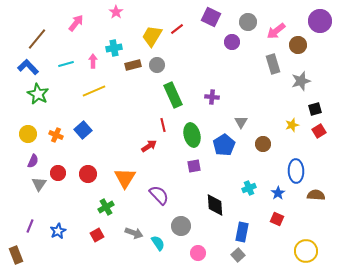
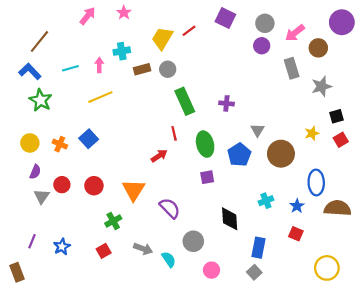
pink arrow: (76, 23) -> (88, 16), moved
purple circle: (232, 42) -> (262, 46), moved
brown circle: (263, 144) -> (281, 154), size x1.6
brown semicircle: (316, 195) -> (338, 208), size x1.4

